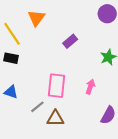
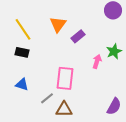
orange triangle: (36, 18) -> (58, 24), moved
pink arrow: (90, 87) -> (97, 61), moved

